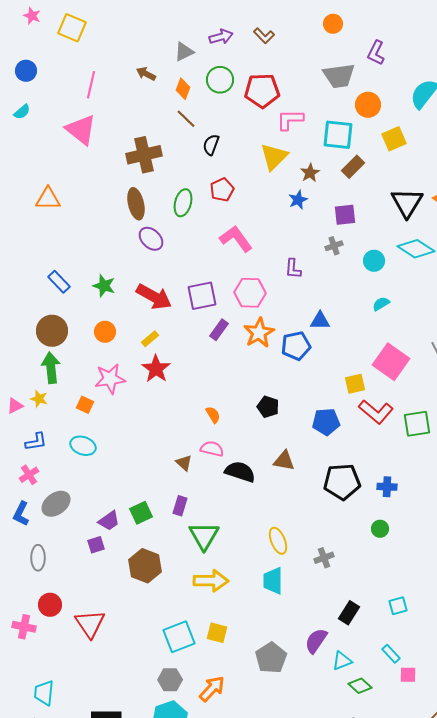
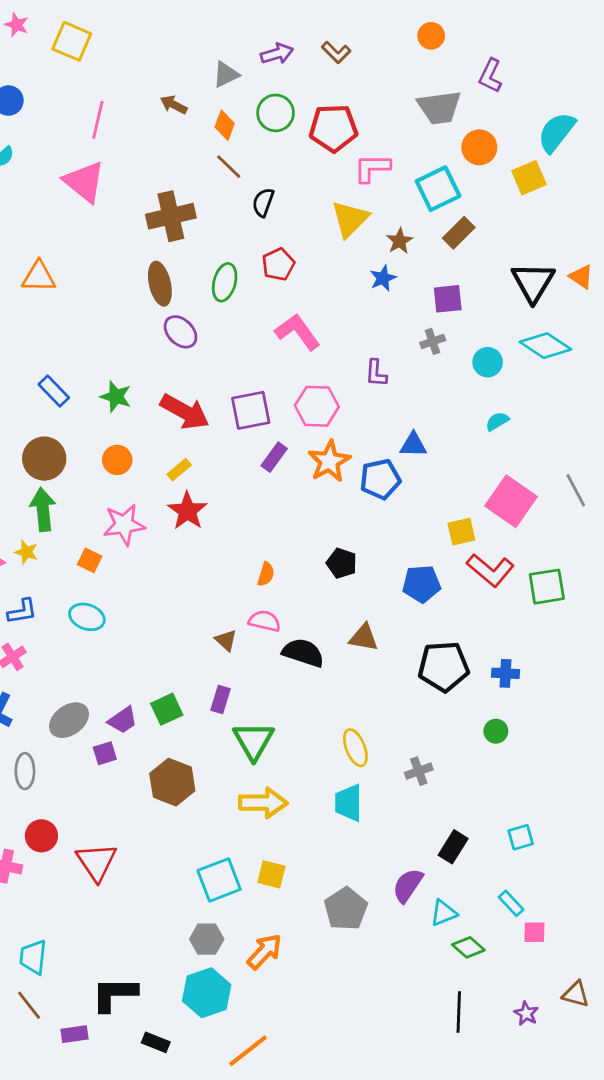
cyan square: (338, 135) -> (438, 189), turned -32
yellow square: (394, 139) -> (529, 178), moved
orange semicircle: (213, 415) -> (266, 574), turned 48
gray ellipse: (56, 504) -> (69, 720), moved

